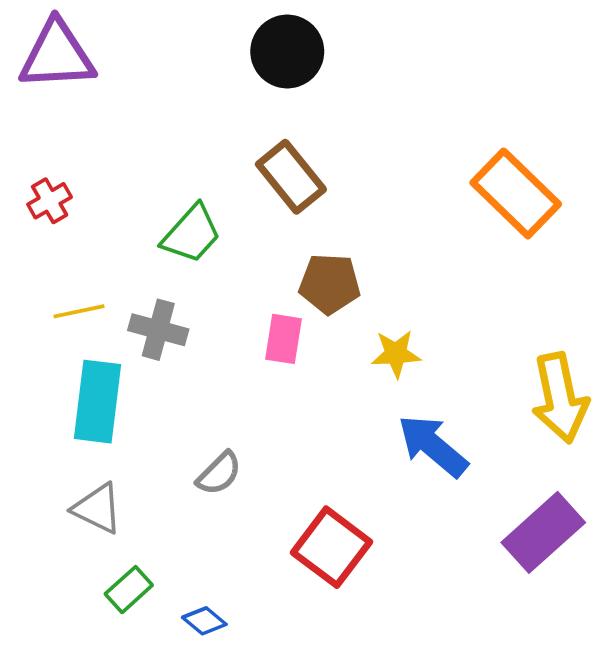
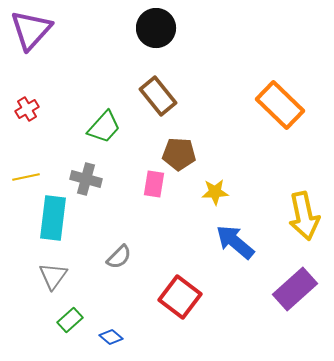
purple triangle: (57, 55) -> (31, 30), turned -45
yellow line: (79, 311) -> (26, 177), moved
gray triangle: (97, 508) -> (53, 276), turned 40

